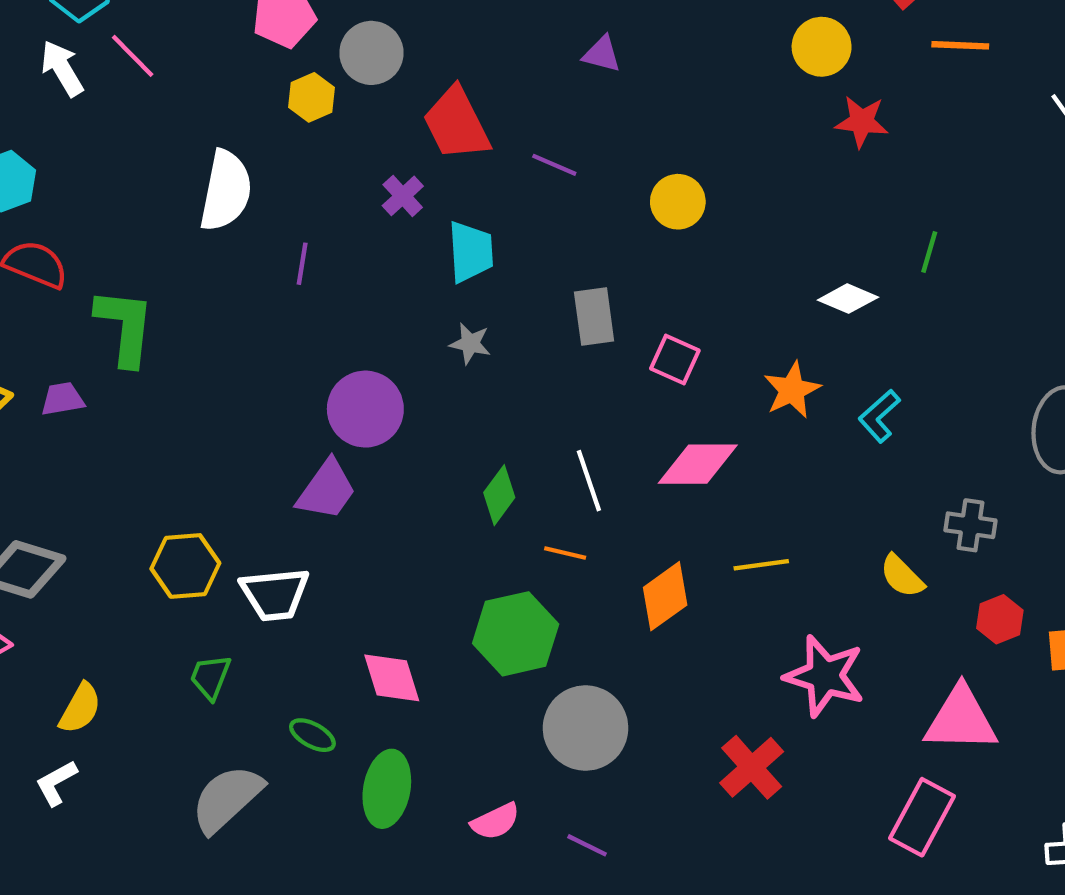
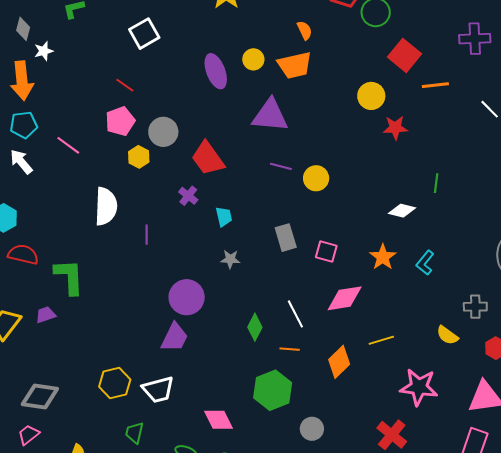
purple triangle: (602, 54) -> (270, 115), size x2.0
pink line: (133, 56) -> (68, 145), moved
purple line: (554, 165) -> (281, 166), moved
cyan trapezoid: (471, 252) -> (224, 217), size x0.7
gray circle: (586, 728) -> (312, 429), size x0.6

